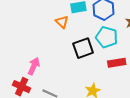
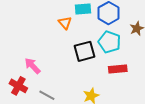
pink arrow: (34, 66) -> (33, 66), turned -72

